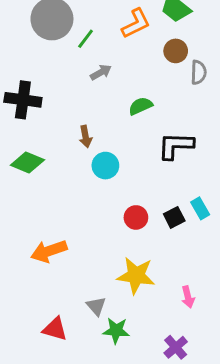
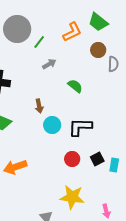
green semicircle: (141, 106) -> (75, 86), turned 63
black L-shape: (176, 146) -> (80, 127), moved
cyan rectangle: (200, 208) -> (114, 165), moved, turned 40
orange arrow: (49, 251) -> (15, 167), moved

